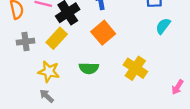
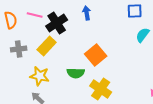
orange square: (103, 33) -> (96, 55), moved
yellow cross: (135, 68) -> (101, 89), moved

